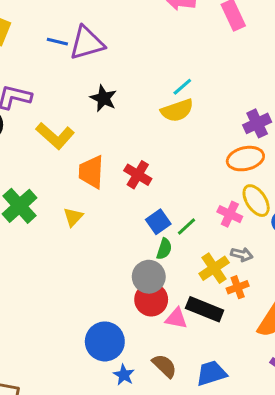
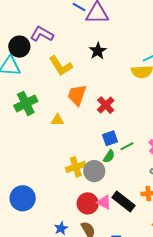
yellow triangle: (73, 217) -> (57, 120), turned 32
yellow cross: (214, 268) -> (76, 167), moved
red circle: (151, 300) -> (88, 203), moved
blue circle: (105, 341) -> (23, 198), moved

